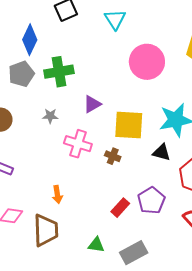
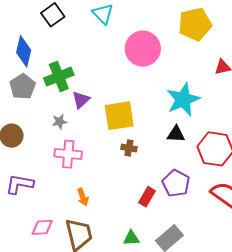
purple triangle: (92, 104) -> (81, 100), moved
yellow square: (129, 125) -> (119, 116), moved
pink cross: (78, 144) -> (68, 154), moved

